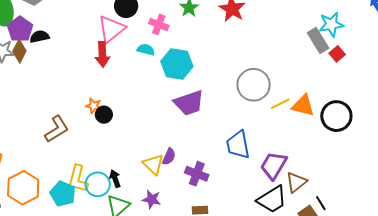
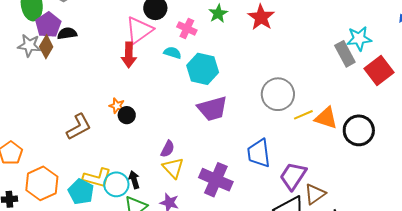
red square: (337, 54) -> (379, 71), moved, size x1.8
purple semicircle: (169, 157) -> (168, 149), moved
purple cross: (197, 174) -> (216, 180), size x1.4
yellow L-shape: (78, 179) -> (97, 178), turned -92

